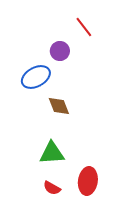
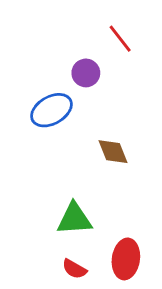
brown diamond: (59, 106) -> (113, 152), moved

